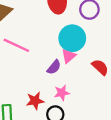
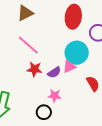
red star: (35, 101) -> (34, 69), moved

